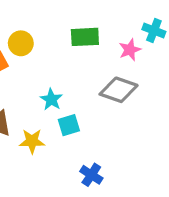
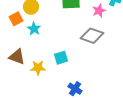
cyan star: (51, 99) -> (34, 29), moved

